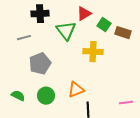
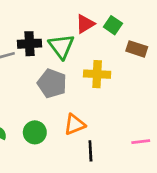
black cross: (40, 14) -> (30, 44), moved
green square: (104, 25) -> (113, 25), moved
gray pentagon: (40, 64) -> (52, 83), moved, turned -30

